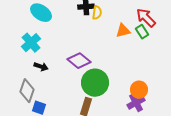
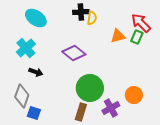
green rectangle: (142, 32) -> (137, 37), turned 56
purple diamond: (79, 61) -> (74, 53), moved
purple cross: (136, 103) -> (111, 108), moved

